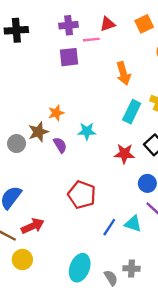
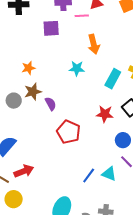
purple square: (69, 57) -> (51, 28), moved
orange arrow: (123, 73) -> (94, 44), moved
orange star: (56, 113) -> (28, 68), moved
cyan star: (87, 131) -> (77, 68), moved
red pentagon: (82, 195) -> (69, 132), moved

